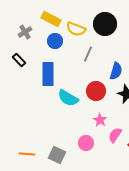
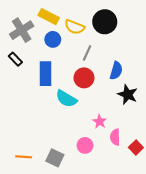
gray cross: (25, 32) -> (22, 30), size x1.6
red circle: (96, 91) -> (84, 78), moved
pink semicircle: (115, 135) -> (115, 137), turned -35

